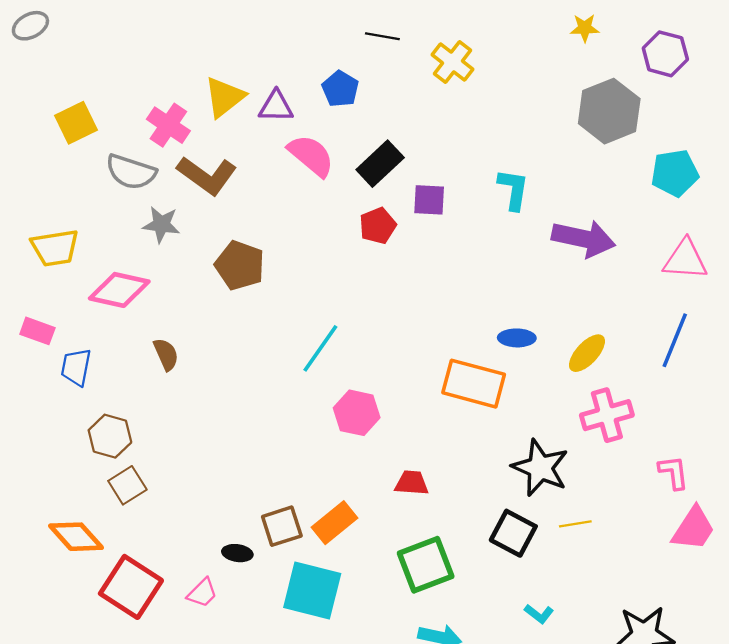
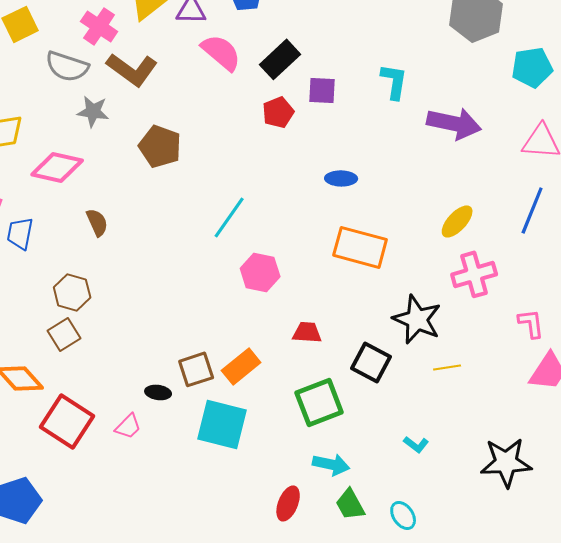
blue ellipse: (517, 338) -> (341, 178), moved
brown hexagon: (110, 436) -> (72, 292), moved
black square: (513, 533) -> (371, 362), moved

